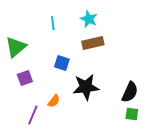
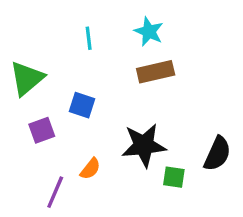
blue square: (62, 63) -> (82, 105), moved
green square: (132, 114) -> (174, 177), moved

